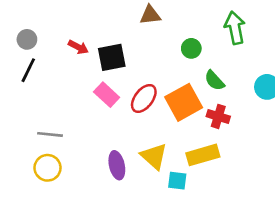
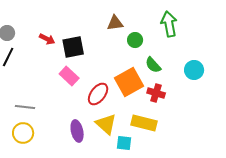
brown triangle: (150, 15) -> (115, 23), moved
red ellipse: (144, 98) -> (98, 94), moved
yellow rectangle: (203, 155) -> (144, 123), turned 30

